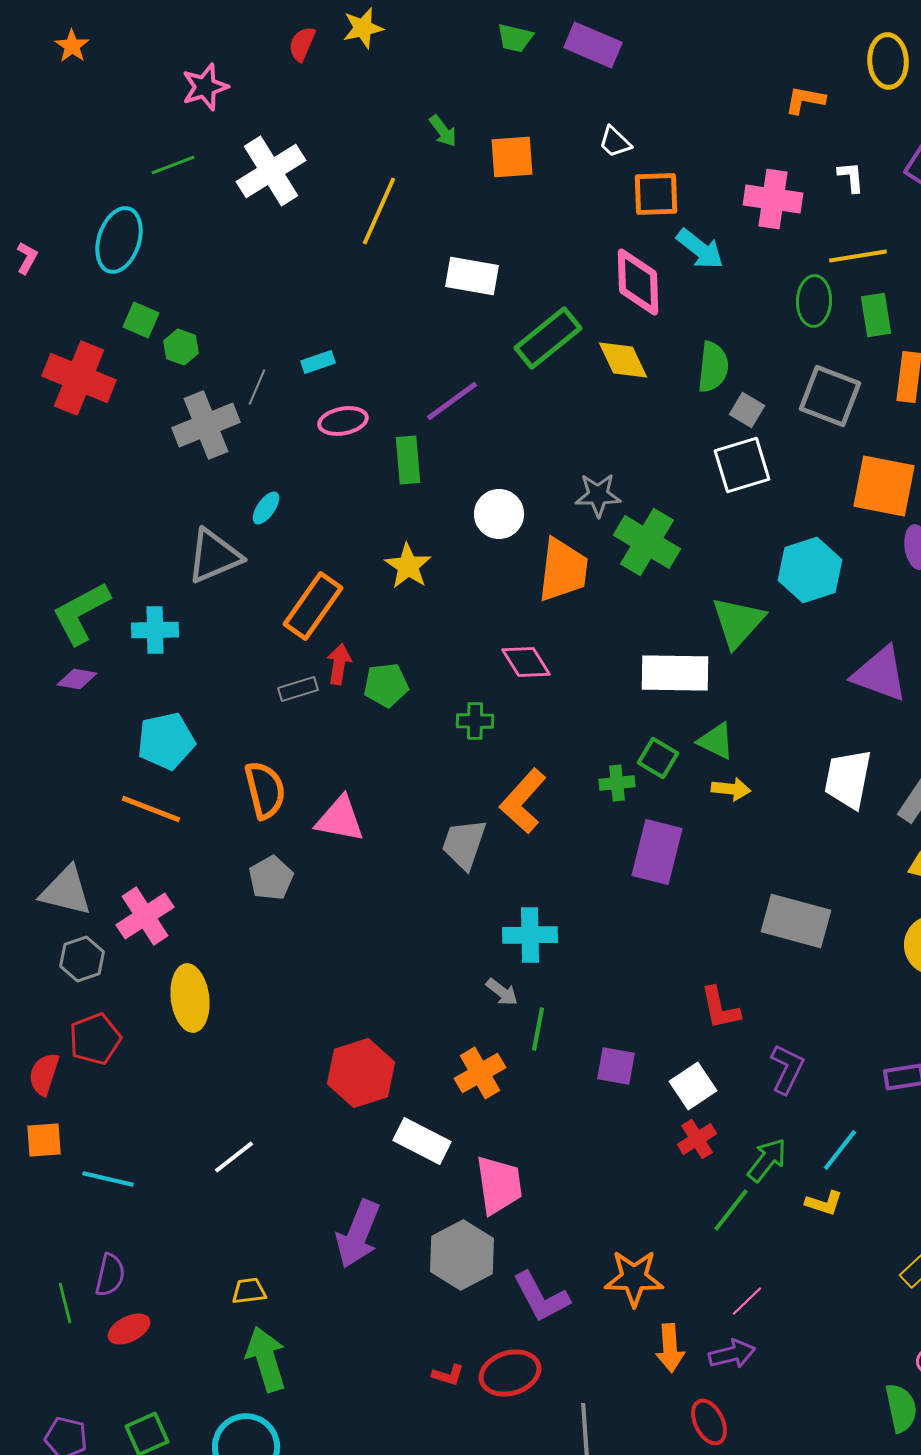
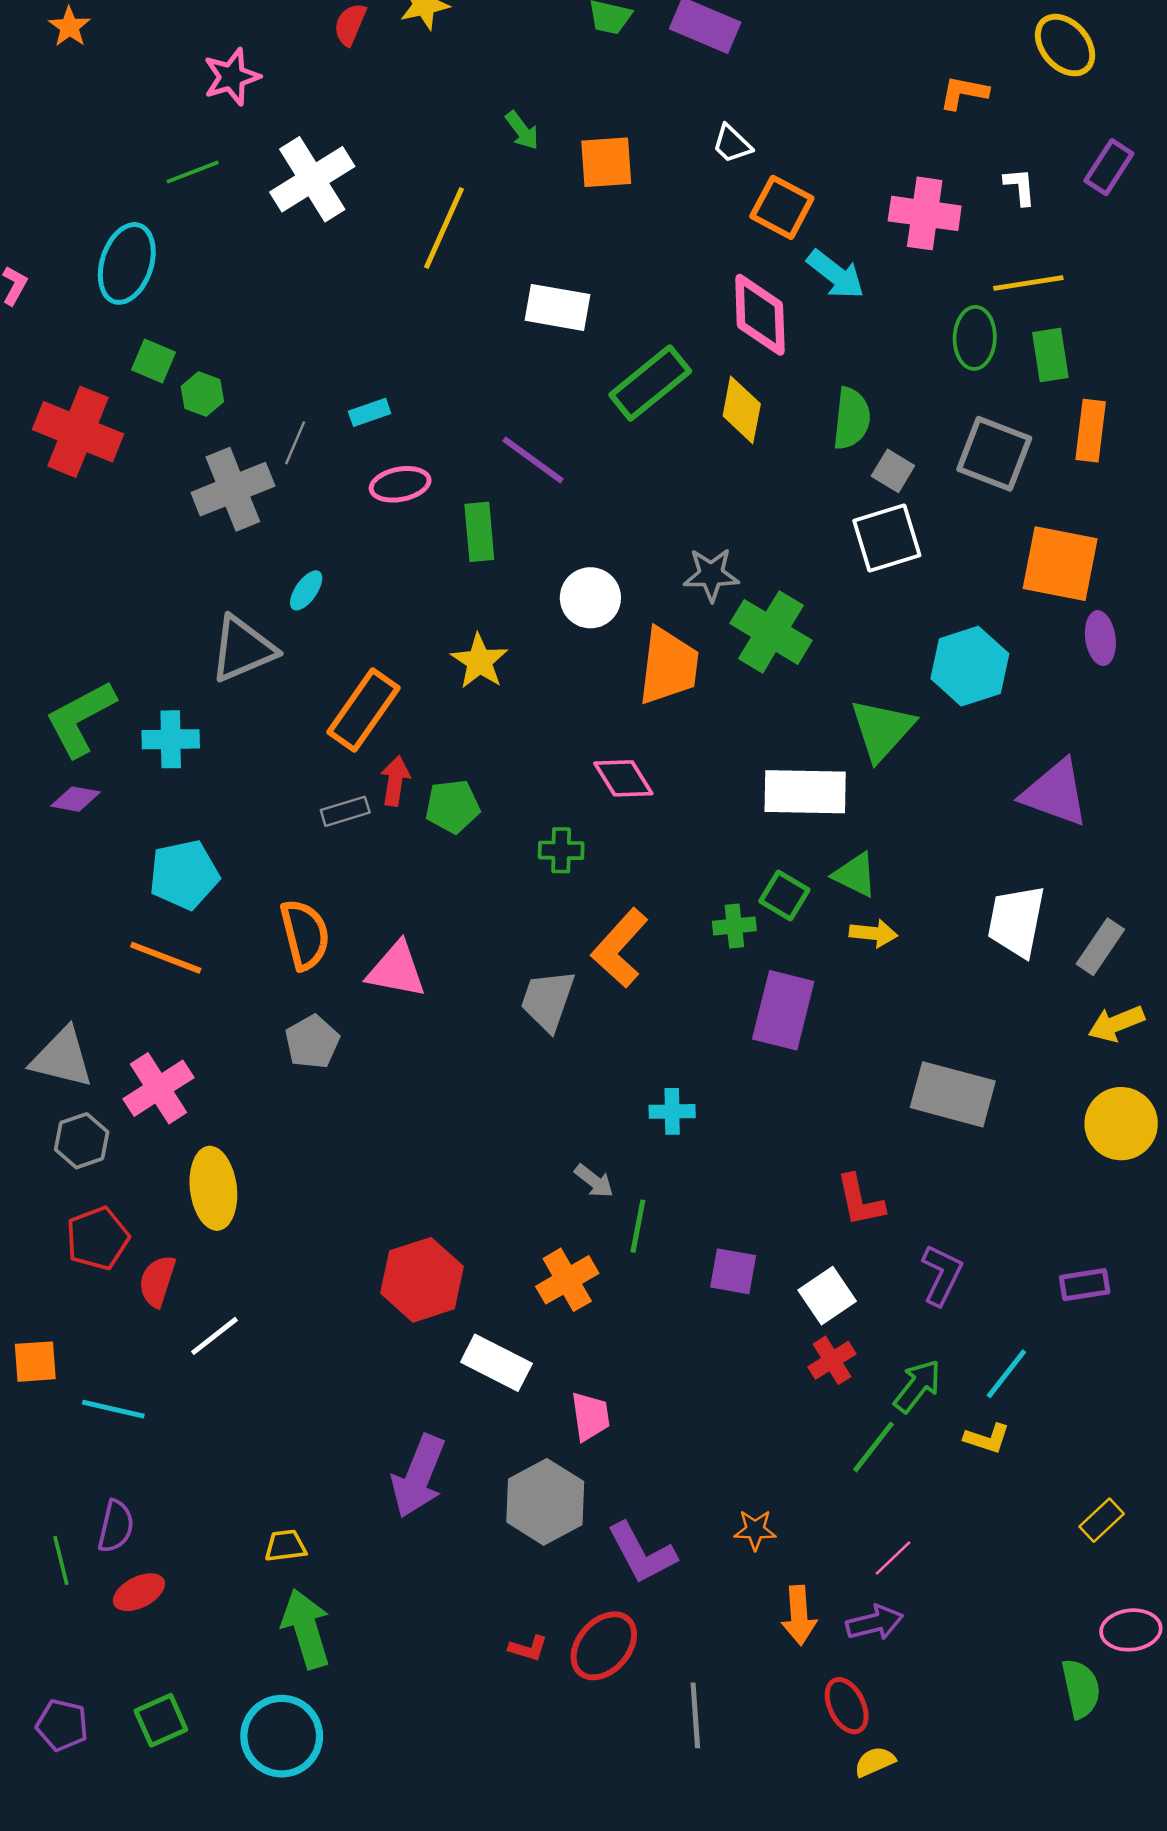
yellow ellipse: (888, 61) -> (1065, 45), turned -38
orange square: (656, 194) -> (782, 207), turned 30
yellow diamond: (623, 360) -> (742, 410), turned 36
purple line: (452, 401) -> (533, 460), turned 72
cyan cross: (530, 935) -> (672, 1111), moved, size x0.7
red semicircle: (44, 1074) -> (157, 1281), moved
white line: (234, 1157) -> (215, 1336), moved
pink trapezoid: (499, 1185) -> (590, 1416), size x0.7
orange star: (634, 1278) -> (755, 1530), size x0.6
red ellipse: (510, 1373) -> (604, 1646), turned -32

